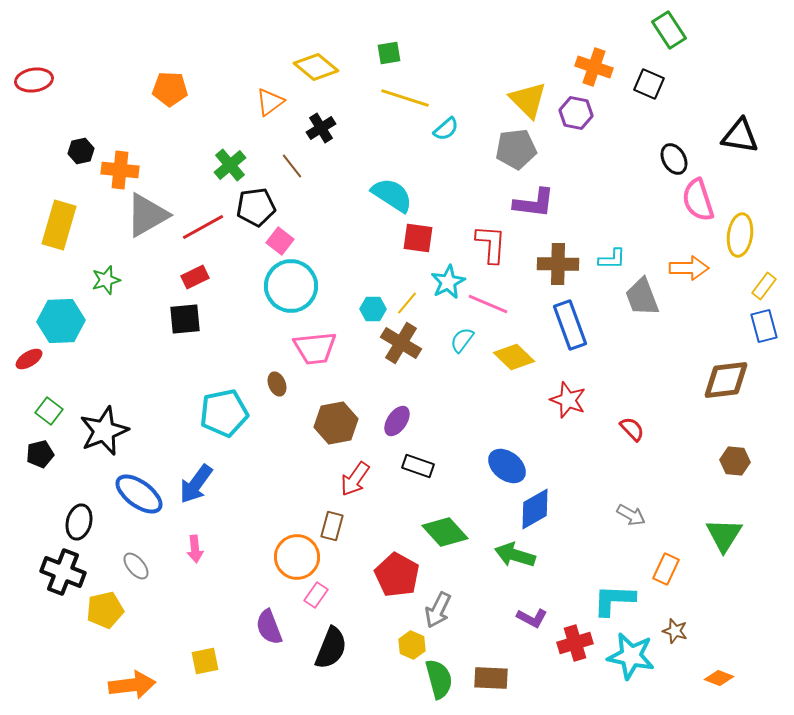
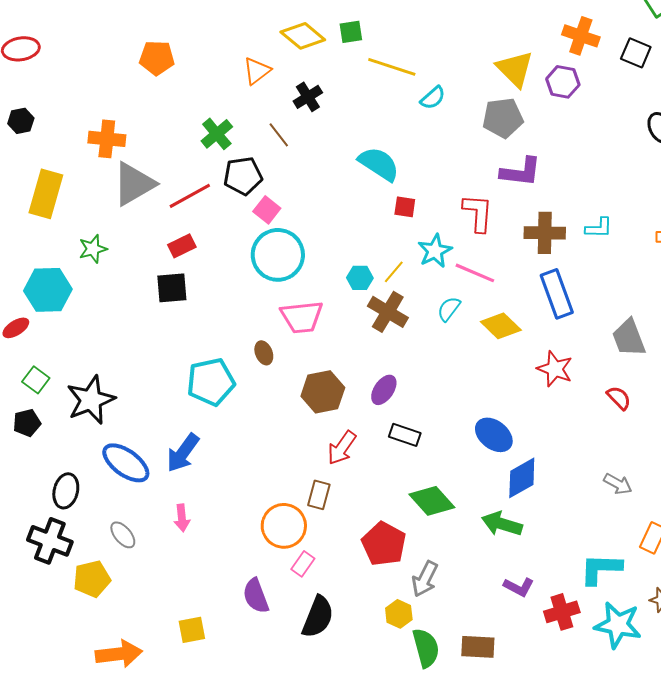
green square: (389, 53) -> (351, 32), moved
black hexagon: (81, 151) -> (21, 121), moved
red square: (418, 238) -> (405, 207), size x0.7
gray trapezoid: (642, 297) -> (629, 338), moved

